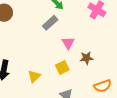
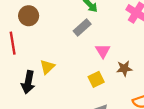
yellow triangle: (34, 76) -> (47, 67), moved

